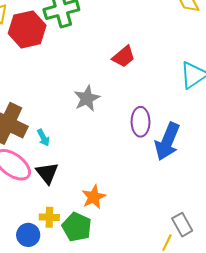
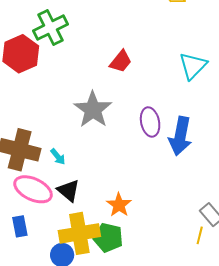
gray star: (87, 98) -> (93, 110), size x1.4
yellow cross: (49, 217) -> (79, 233), size x2.0

